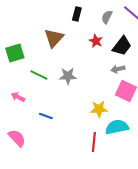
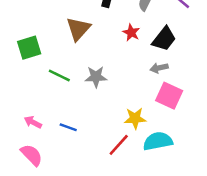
pink arrow: (18, 97) -> (33, 122), moved
red line: (94, 142) -> (119, 145), moved, turned 36

